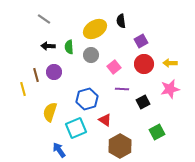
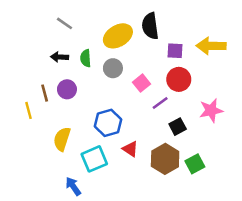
gray line: (44, 19) -> (64, 23), moved
black semicircle: (121, 21) -> (150, 26), size x1.5
purple square: (141, 41) -> (175, 51), turned 32
yellow arrow: (170, 63) -> (211, 46), moved, size x1.6
purple line: (122, 89) -> (160, 103), moved, turned -40
brown hexagon: (120, 146) -> (165, 159), moved

